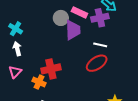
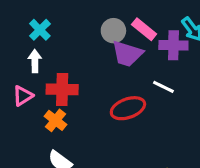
purple trapezoid: (73, 30) -> (127, 54), turned 95
red ellipse: (97, 63) -> (128, 108), moved
red cross: (51, 69) -> (62, 89), moved

